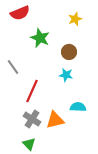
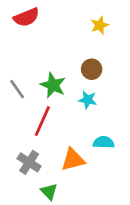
green star: (40, 38) -> (53, 85), moved
gray cross: (32, 119) -> (29, 162), moved
green triangle: (29, 144) -> (49, 192), moved

